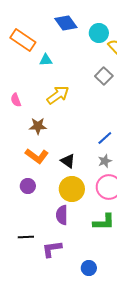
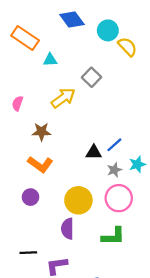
gray square: (104, 76) -> (92, 77), moved
pink semicircle: (16, 100) -> (17, 103), turned 40
black triangle: (68, 161) -> (94, 152), moved, turned -35

